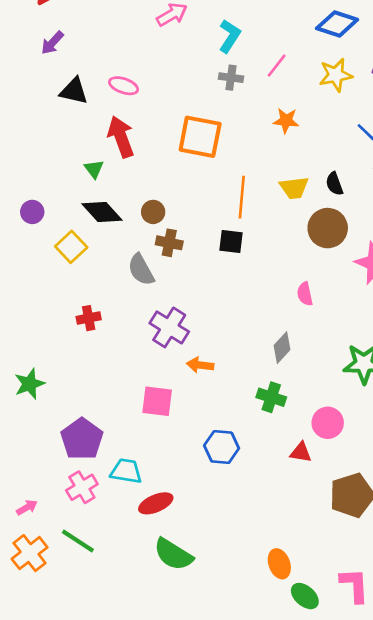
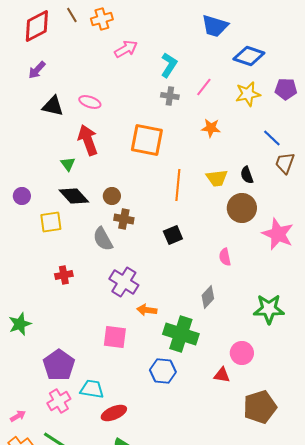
black square: (231, 241) -> (173, 235), moved, turned -30
yellow square: (71, 247) -> (51, 222), turned 35
green cross: (271, 397) -> (181, 334), moved, size x1.6

